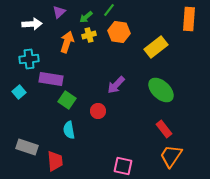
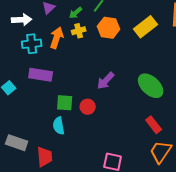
yellow rectangle: (156, 47) -> (146, 27), moved
cyan cross: (29, 59) -> (32, 44), moved
green square: (67, 100) -> (65, 103), moved, turned -30

